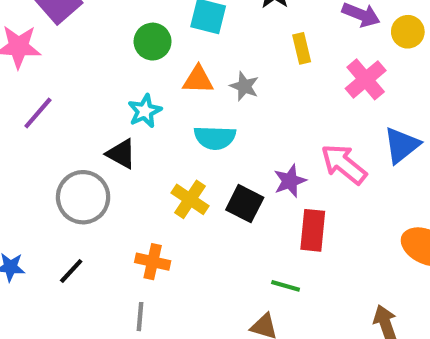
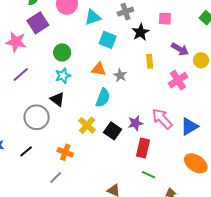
green circle: (153, 42) -> (62, 52), moved
cyan star: (145, 111) -> (63, 76), moved
cyan semicircle: (215, 138) -> (103, 98), turned -78
blue triangle: (402, 145) -> (189, 126), moved
green line: (286, 286) -> (148, 175), moved
gray line: (140, 317) -> (56, 177), turned 32

